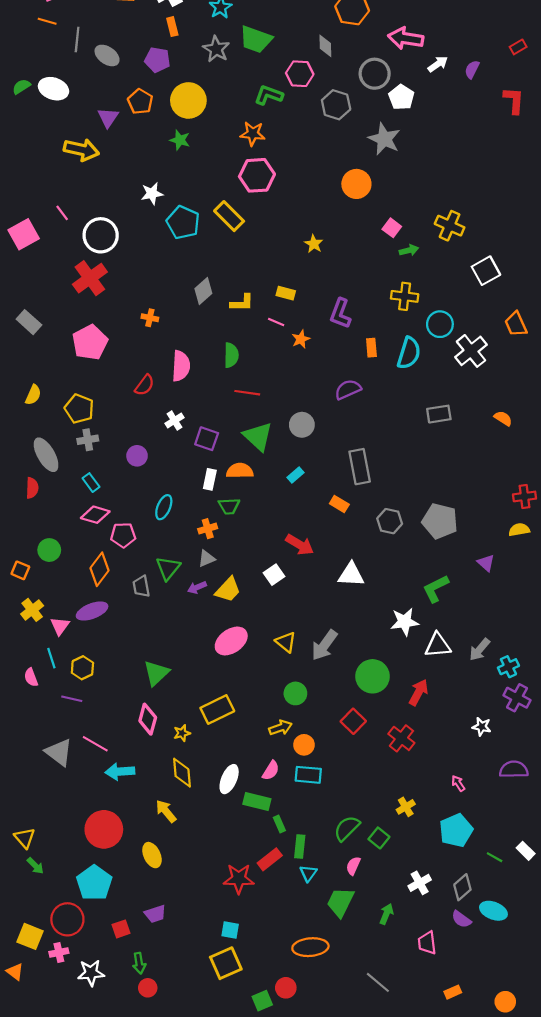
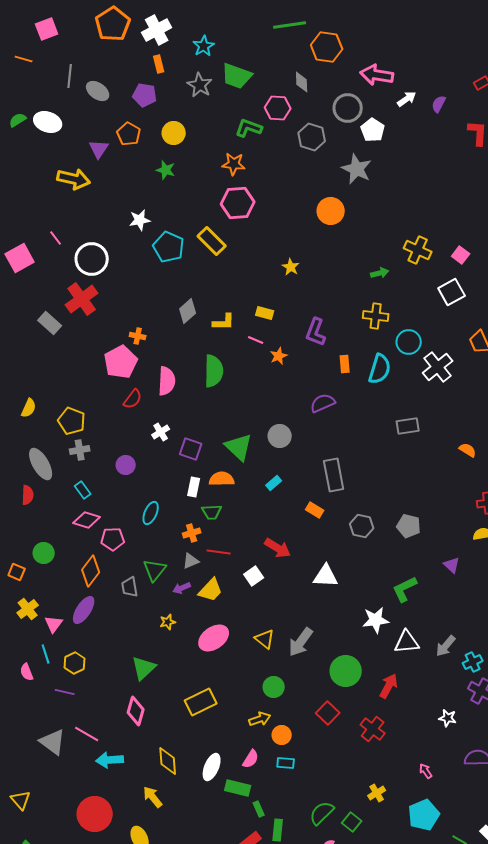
orange line: (47, 21) -> (24, 59), moved
yellow circle: (188, 100) -> (174, 133), size x0.7
pink square: (392, 228) -> (461, 255), moved
gray rectangle: (29, 322) -> (50, 323), moved
pink pentagon: (90, 342) -> (121, 362), moved
green semicircle: (231, 355) -> (214, 371), size x1.4
red line: (247, 393) -> (219, 552), moved
orange semicircle: (503, 418) -> (468, 450), moved
gray pentagon: (440, 521) -> (409, 526), size x0.7
purple ellipse: (92, 611) -> (84, 610), turned -36
yellow star: (182, 733) -> (168, 622), moved
cyan rectangle: (308, 775) -> (286, 763), size x0.7
yellow triangle: (25, 838) -> (21, 800), moved

